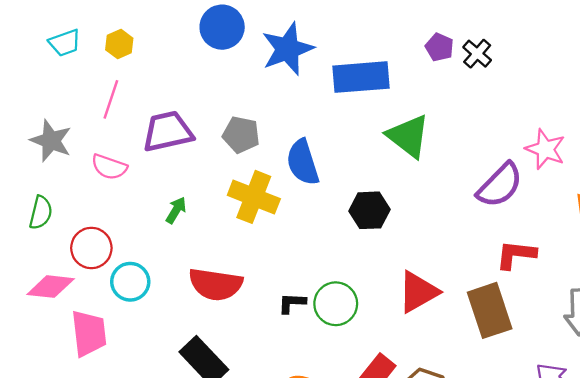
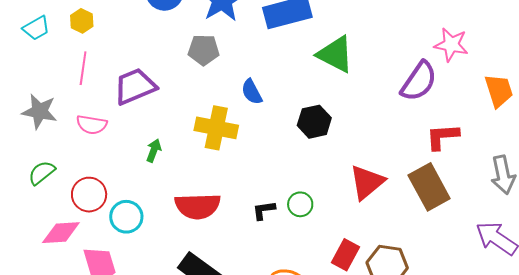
gray pentagon: (241, 135) -> (204, 50), moved
blue semicircle: (303, 162) -> (252, 92), size x0.7
green semicircle: (41, 213) -> (42, 173), turned -132
green circle: (336, 304) -> (300, 204), size x0.7

